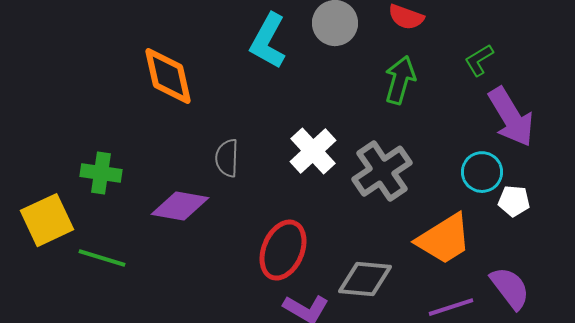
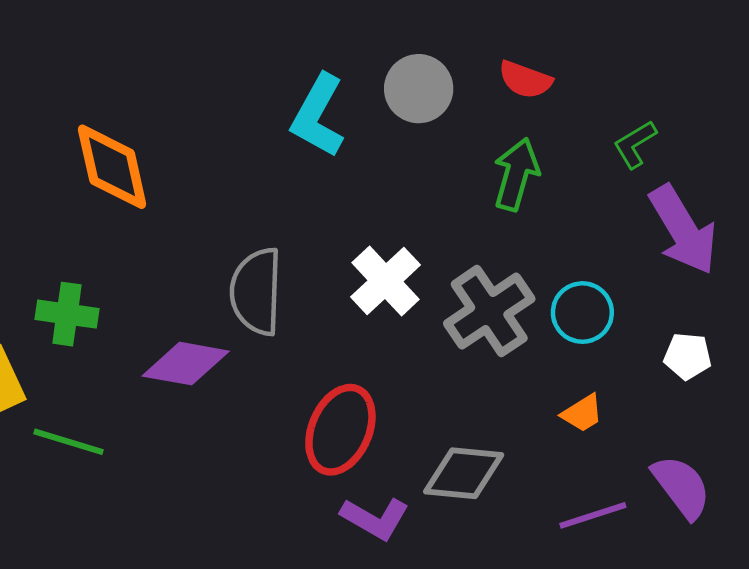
orange diamond: (168, 76) -> (112, 167), moved
gray semicircle: (227, 158) -> (256, 291), size x1.5
cyan circle: (482, 172) -> (582, 313), moved
orange trapezoid: (444, 239) -> (582, 413), size x0.5

